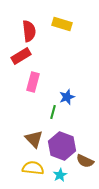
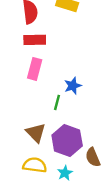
red rectangle: (21, 56) -> (35, 40), moved, turned 30
brown semicircle: (85, 161) -> (93, 157), turned 42

